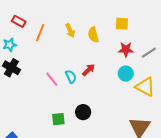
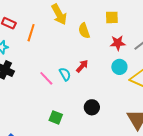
yellow arrow: (70, 31) -> (59, 14), moved, size x1.5
black circle: (83, 112) -> (92, 107), moved
green square: (58, 119) -> (56, 117), turned 32

